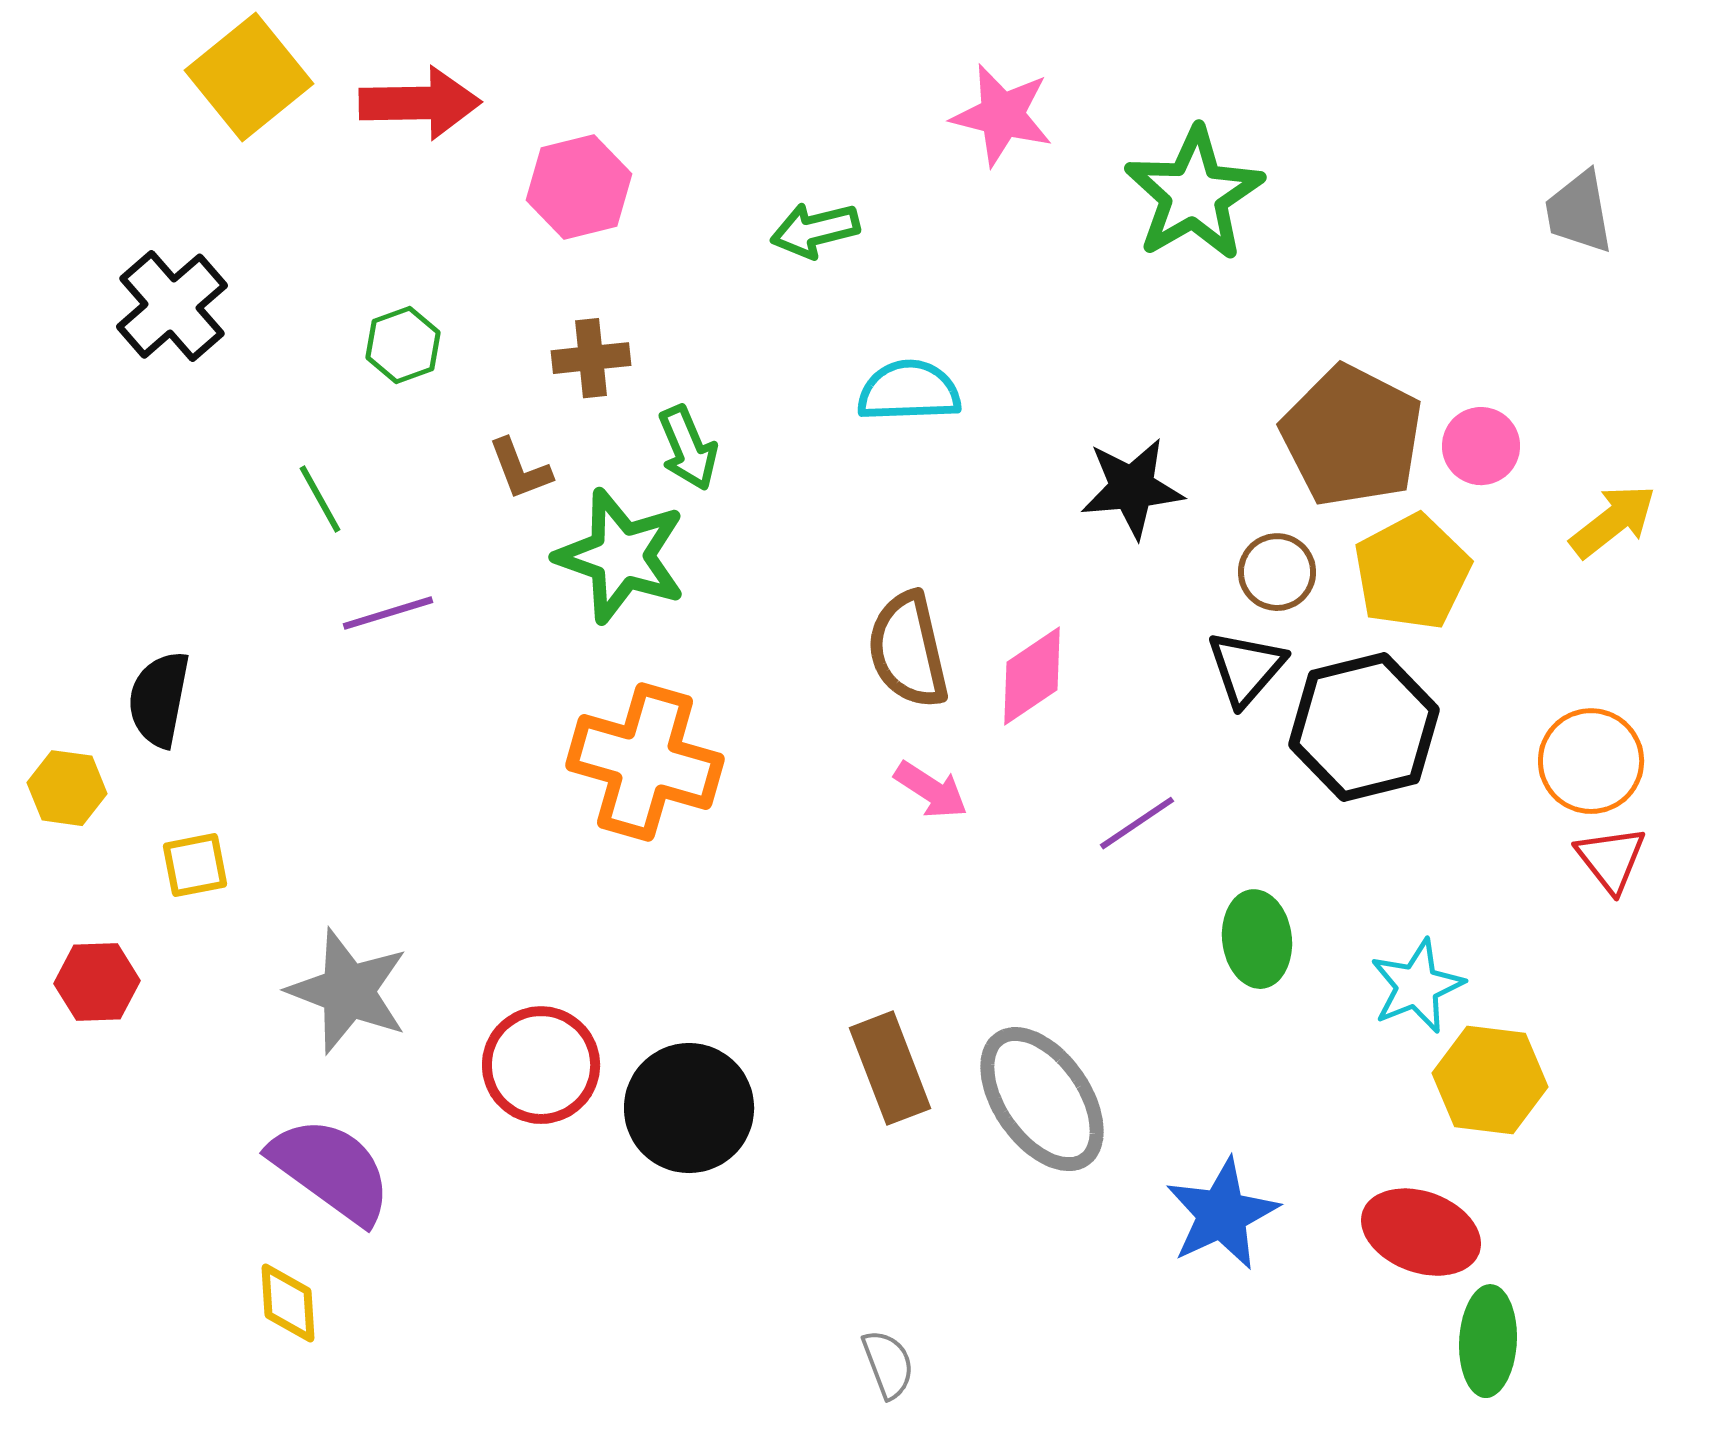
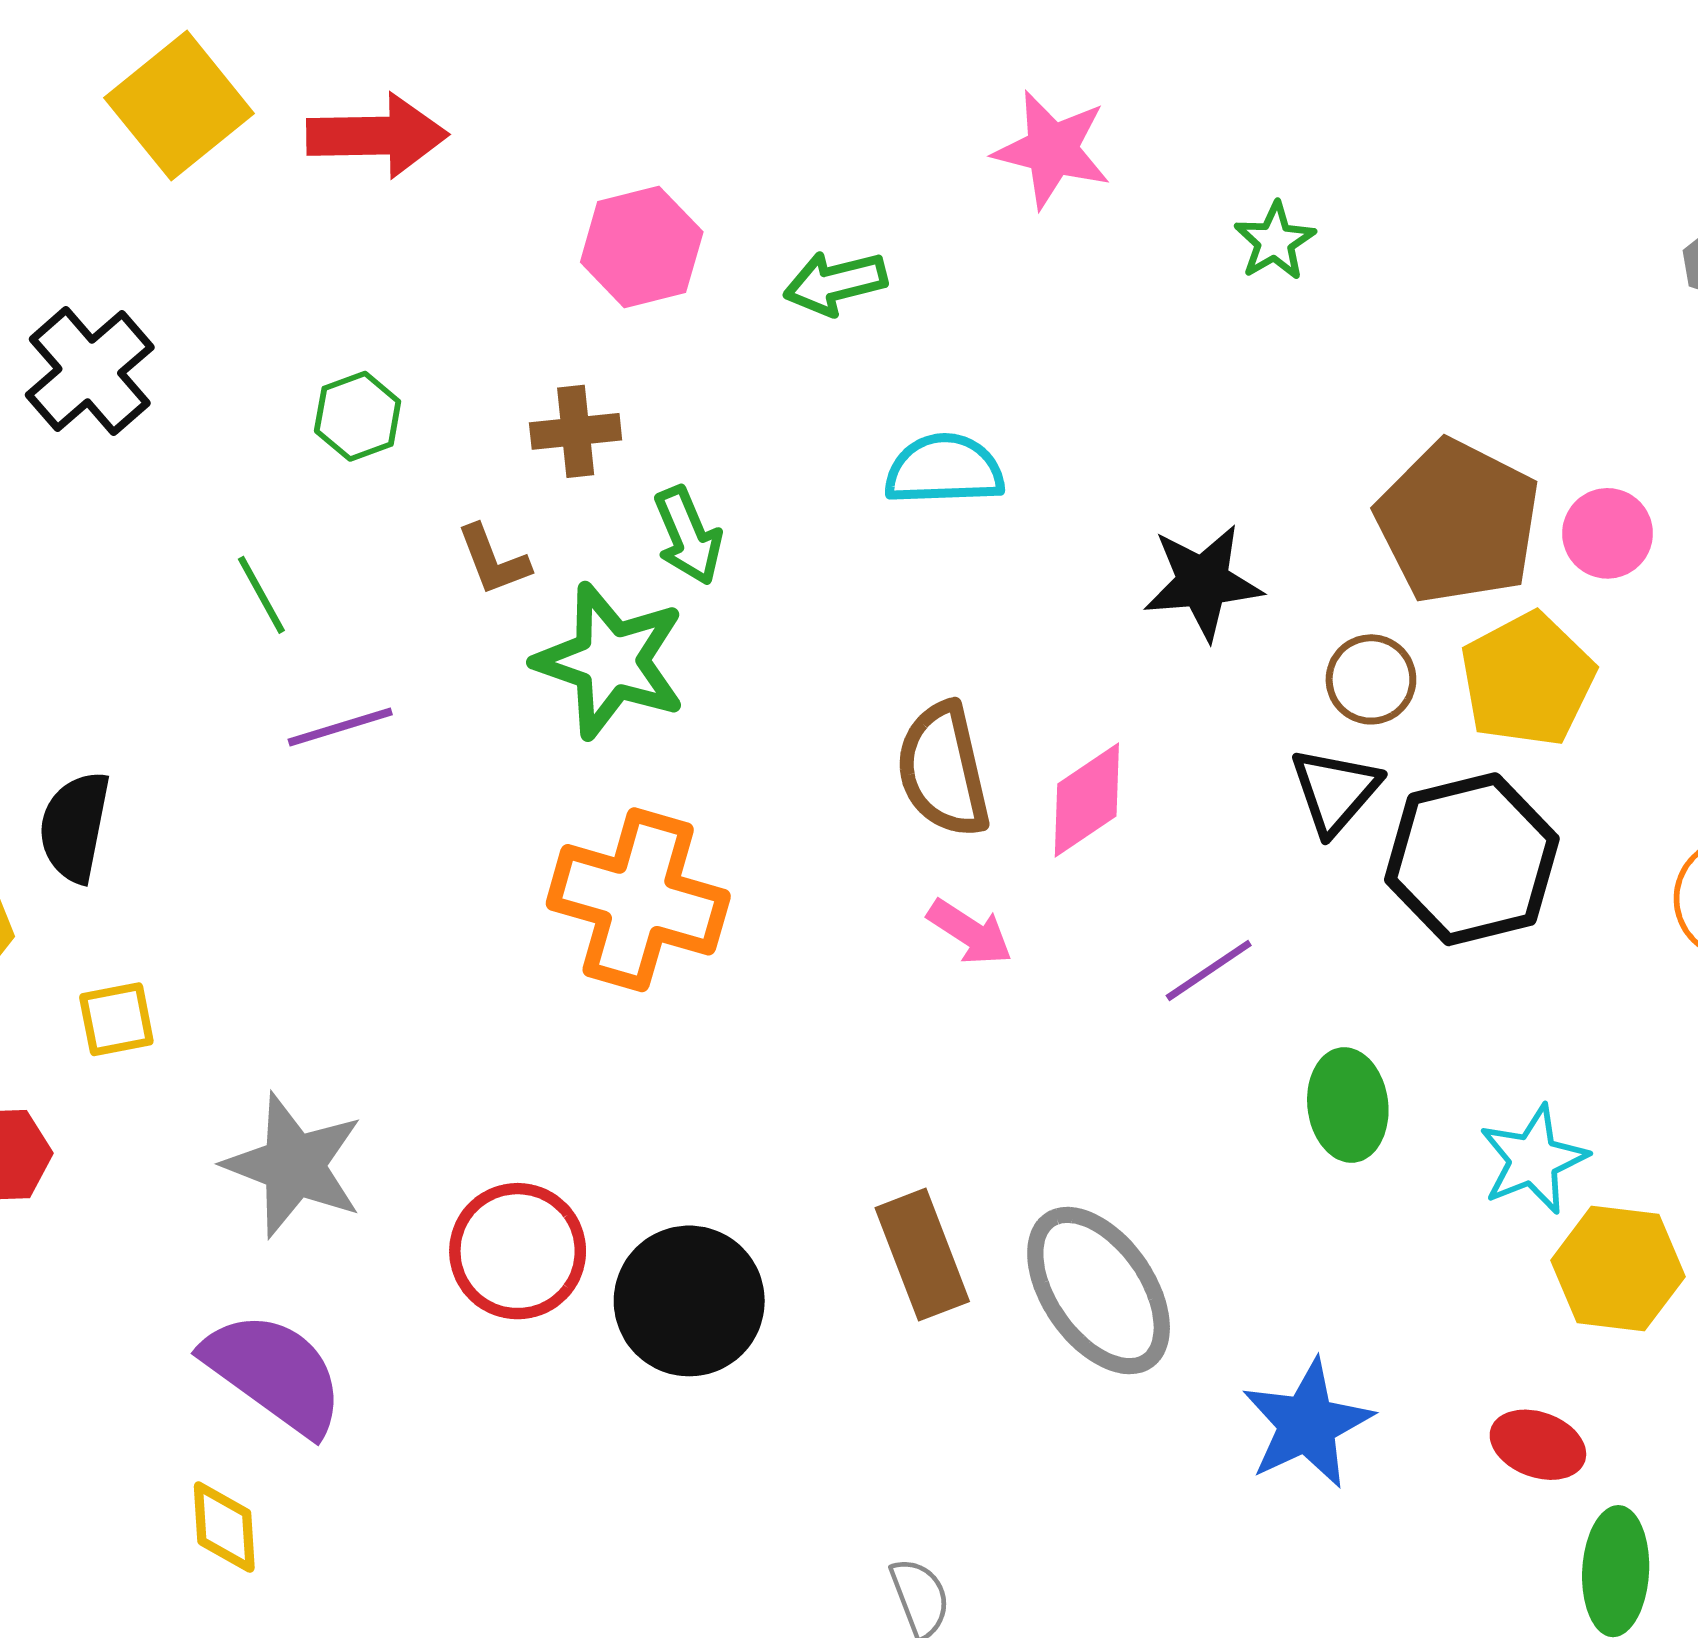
pink hexagon: (579, 187) -> (642, 247), moved
green star: (1194, 194) -> (1275, 241), size x0.5
red ellipse: (1421, 1232) -> (1538, 1445), size x0.7

